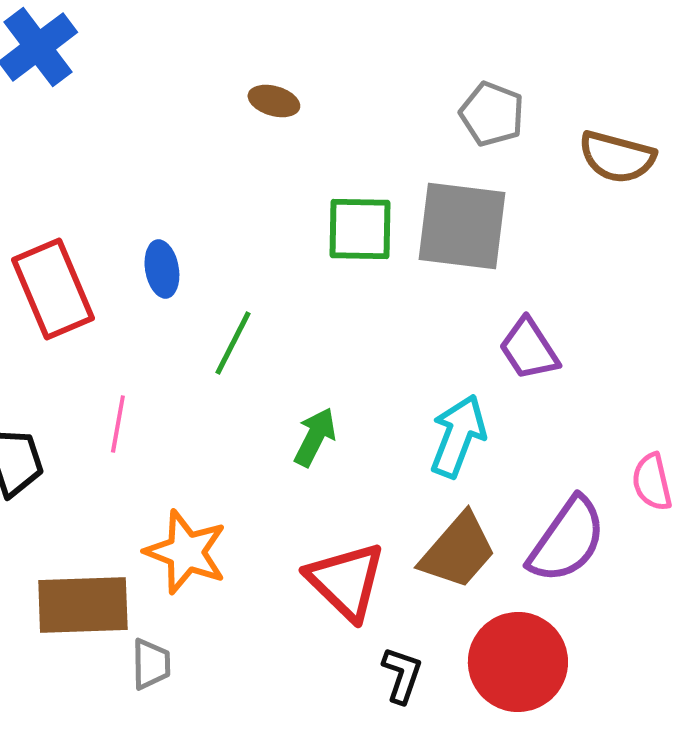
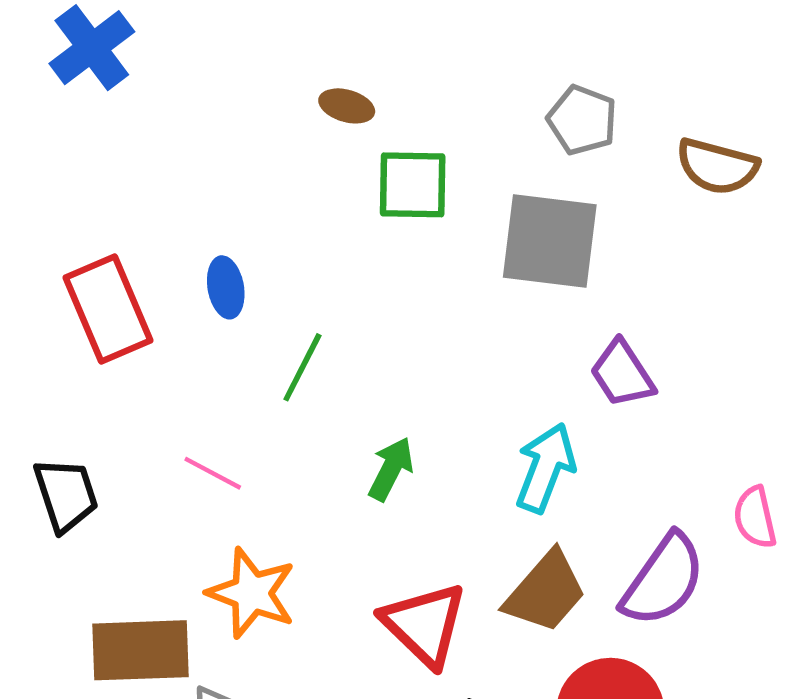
green square: (360, 229) -> (413, 185), moved
pink line: (118, 424) -> (213, 473), moved, turned -72

